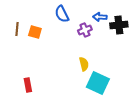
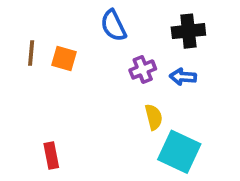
blue arrow: (100, 17) -> (183, 77), moved
black cross: (119, 25) -> (188, 31), moved
purple cross: (85, 30) -> (143, 69), moved

